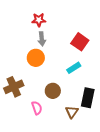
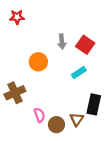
red star: (39, 20) -> (17, 17), moved
gray arrow: (42, 39) -> (62, 42), moved
brown circle: (53, 91) -> (56, 125), moved

